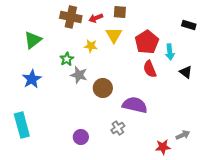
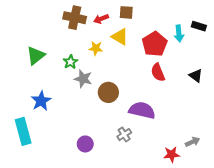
yellow triangle: (114, 35) -> (120, 37), turned -30
green triangle: (33, 40) -> (36, 56), moved
cyan arrow: (170, 52) -> (179, 33), moved
blue star: (32, 79) -> (41, 101), moved

